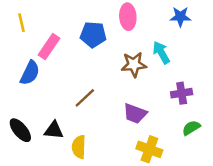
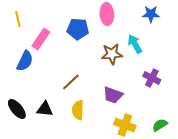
purple cross: (182, 93) -> (152, 78), turned 36
green semicircle: (191, 128) -> (160, 125), moved
yellow semicircle: (79, 147) -> (78, 110), moved

